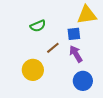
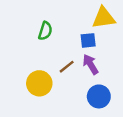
green semicircle: (38, 26) -> (45, 31), turned -49
brown line: (53, 48) -> (67, 67), moved

